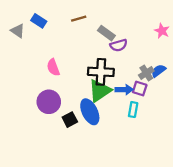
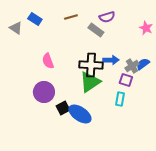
purple semicircle: (119, 45) -> (107, 17), moved
blue arrow: (124, 90) -> (111, 60), moved
blue ellipse: (90, 112) -> (80, 114), moved, turned -30

